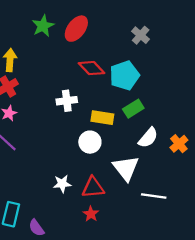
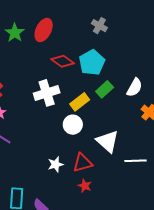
white cross: (67, 101) -> (47, 93), size x1.4
yellow rectangle: (102, 118) -> (80, 102), turned -36
white semicircle: (148, 138) -> (134, 88), moved

